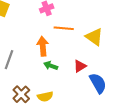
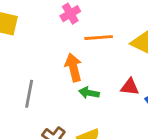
red triangle: (80, 66) -> (130, 87), turned 48

